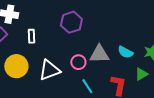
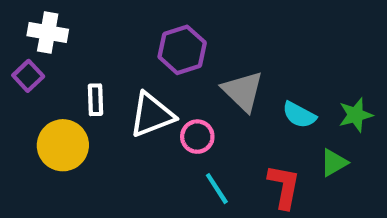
white rectangle: (31, 36) -> (95, 100), moved
gray triangle: (99, 54) -> (243, 91), moved, turned 45
white triangle: (49, 70) -> (152, 115), moved

